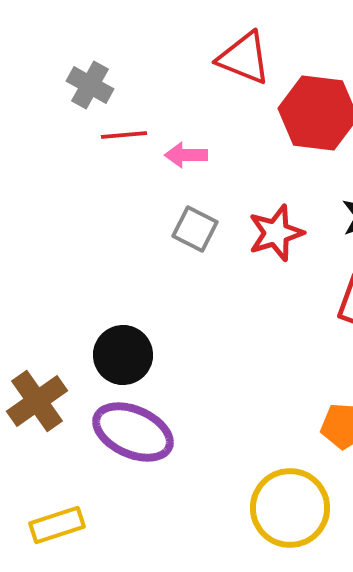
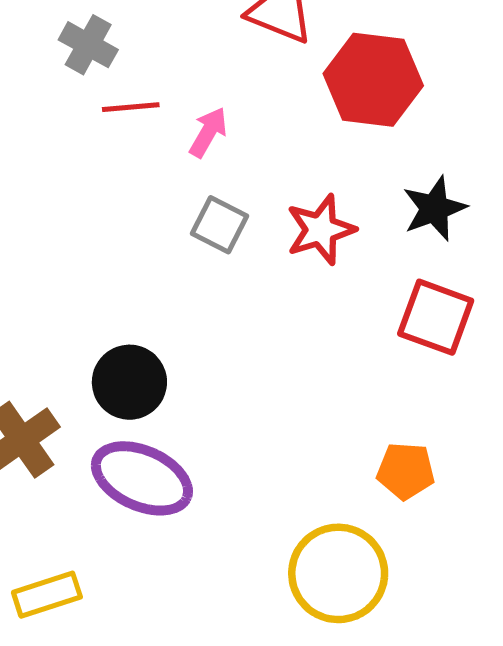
pink arrow: (186, 155) -> (208, 132), turned 120

